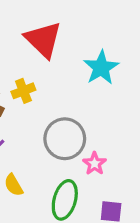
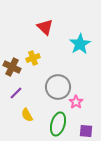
red triangle: (43, 40) -> (45, 27), size x0.7

